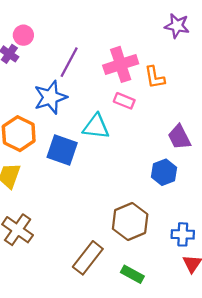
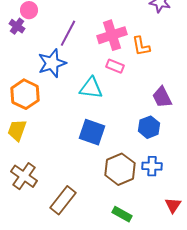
blue square: (62, 150) -> (92, 132), moved
blue cross: (183, 234) -> (152, 166), moved
brown rectangle: (88, 258) -> (63, 200), moved

